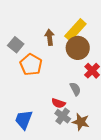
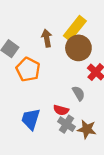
blue trapezoid: (24, 120) -> (31, 119), moved

